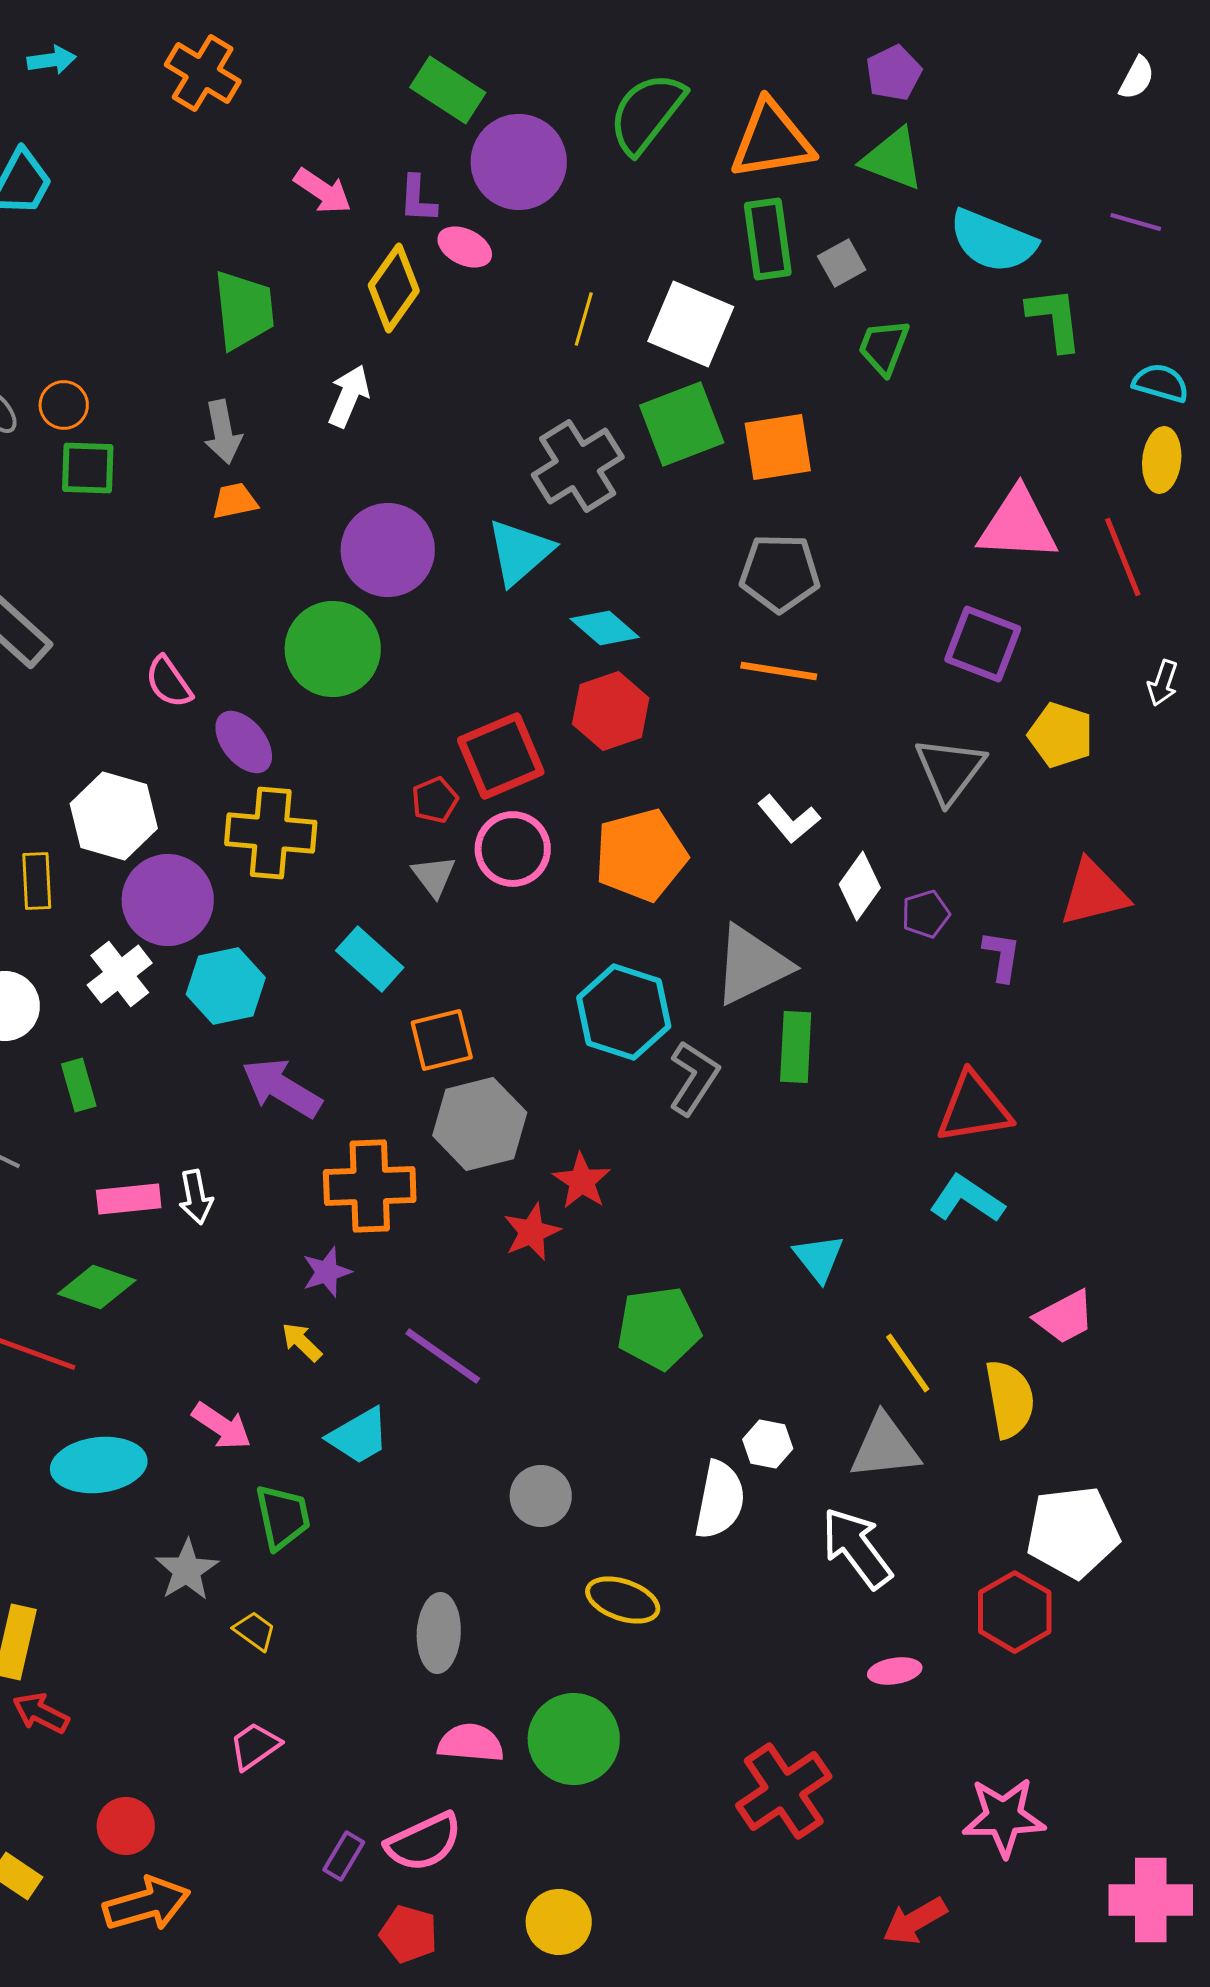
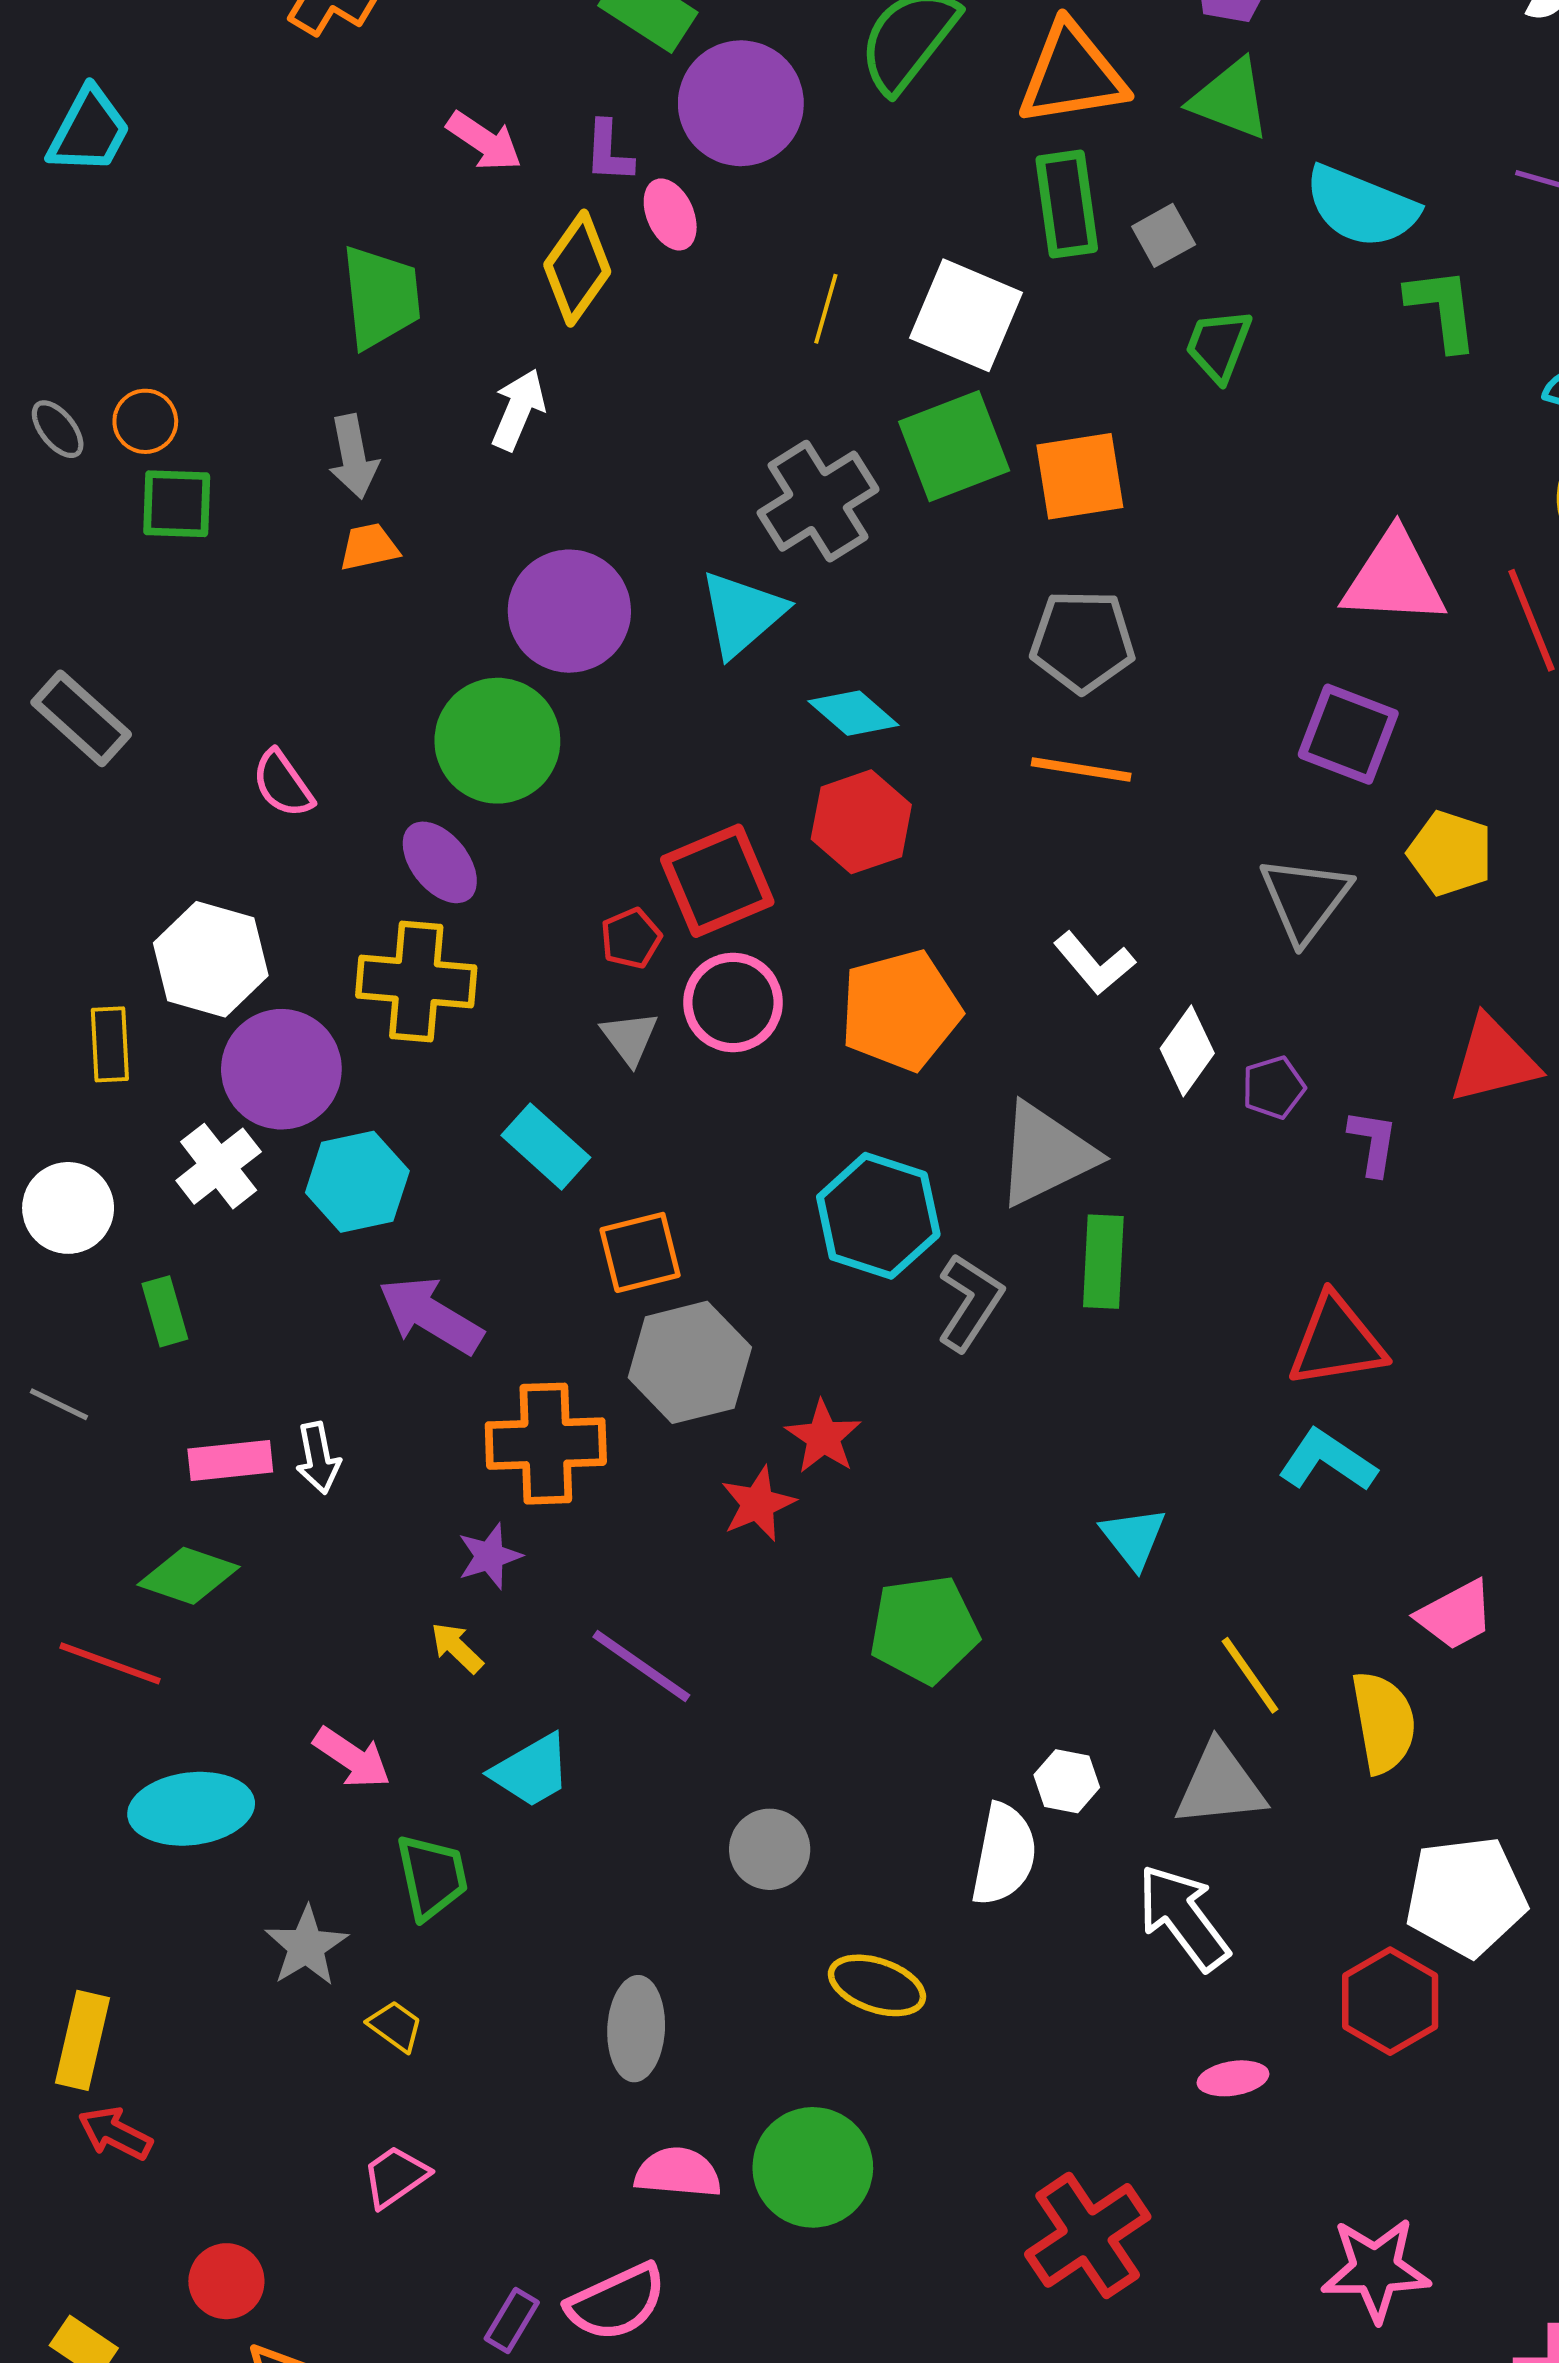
pink ellipse: (465, 247) -> (670, 214), turned 40
purple ellipse: (244, 742) -> (440, 862), moved

